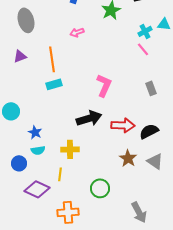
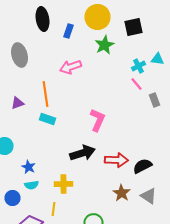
pink arrow: (77, 32) -> (70, 67), size x1.5
purple triangle: (20, 56) -> (18, 103), moved
cyan rectangle: (54, 84) -> (48, 119), turned 35
gray rectangle: (151, 88) -> (154, 100), moved

